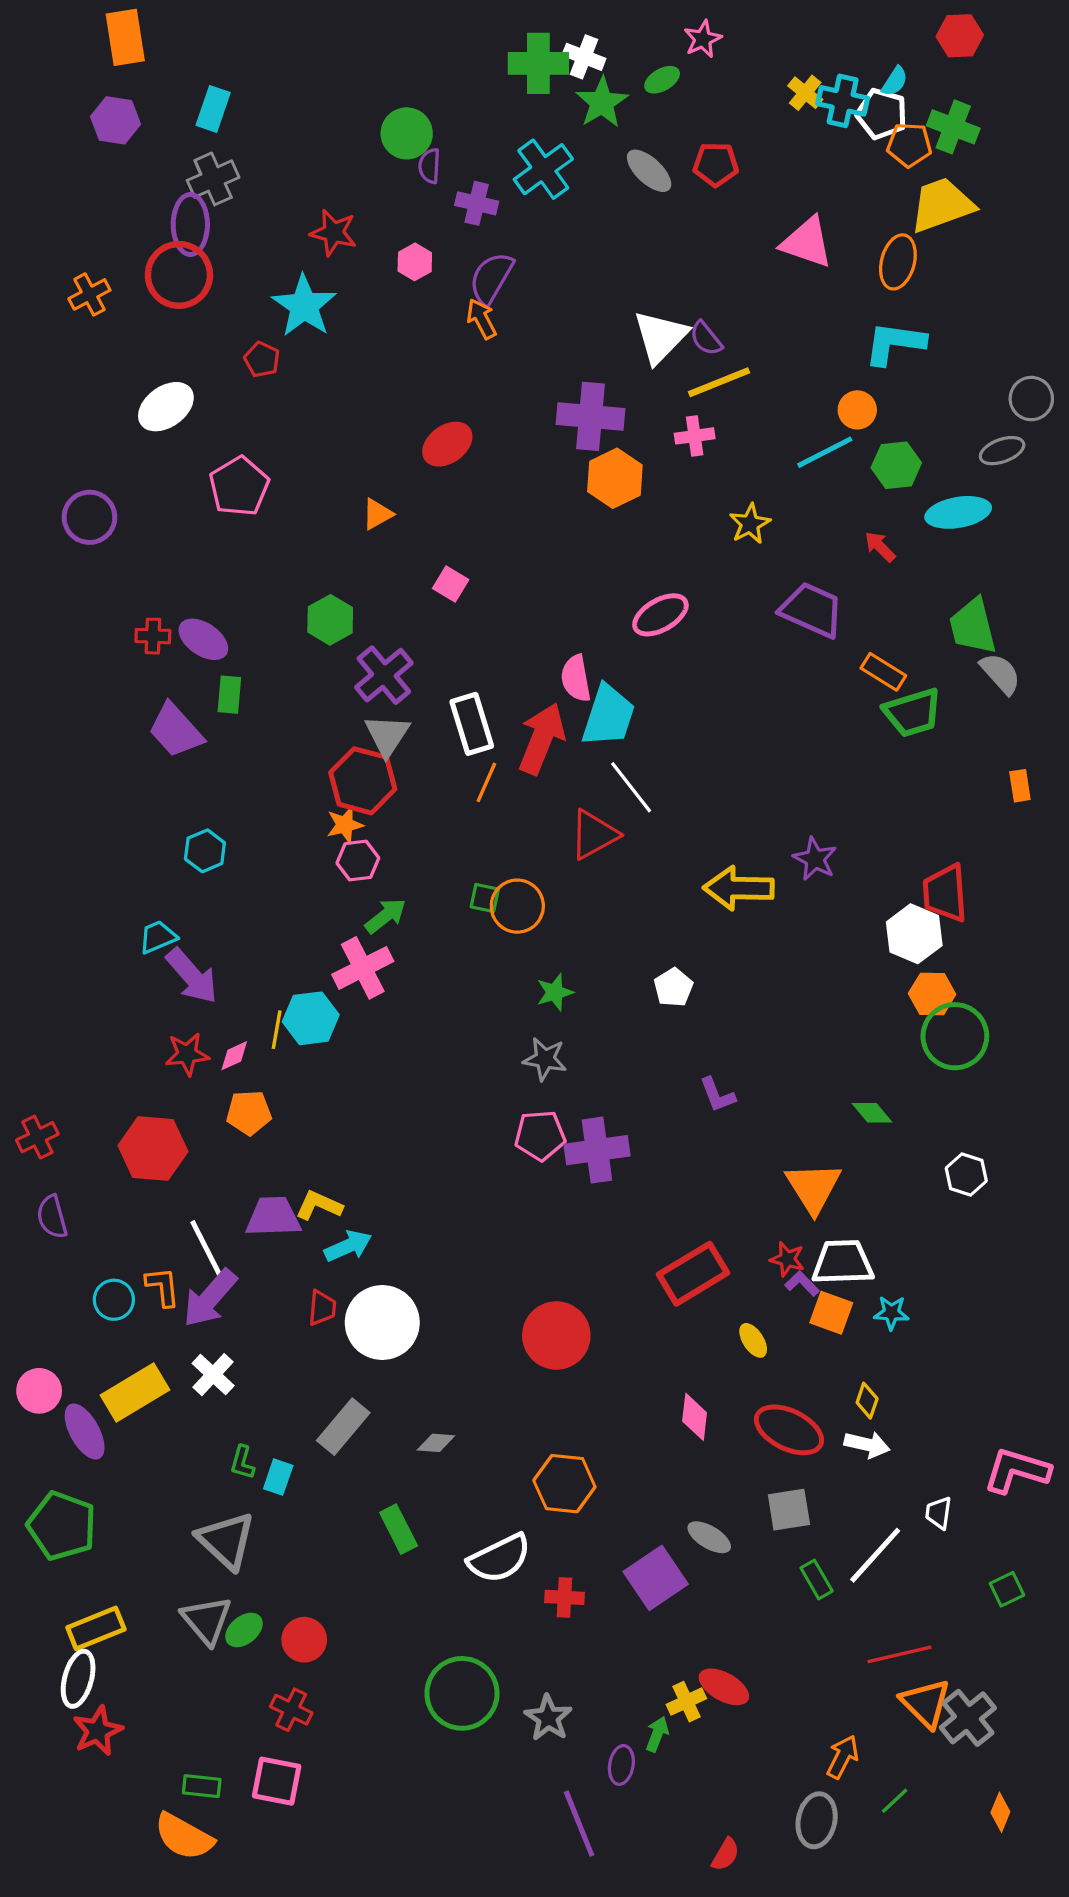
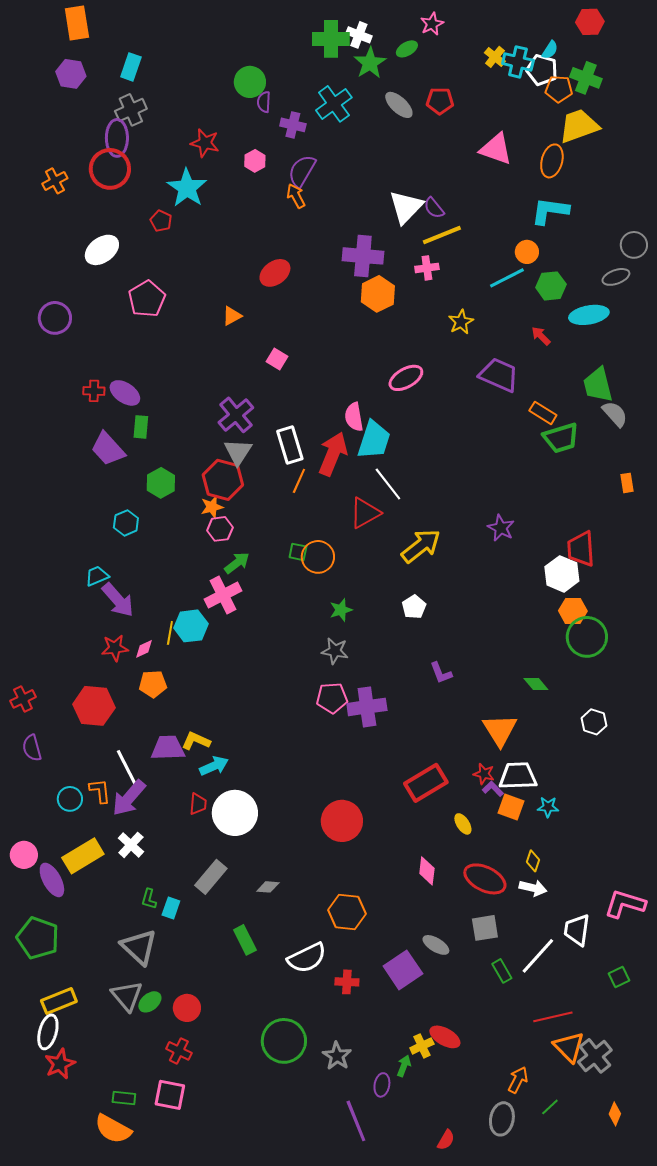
green hexagon: (330, 620) -> (161, 483), moved
yellow arrow: (739, 888) -> (421, 546), moved, turned 141
white trapezoid: (939, 1513) -> (577, 930), size x1.6

